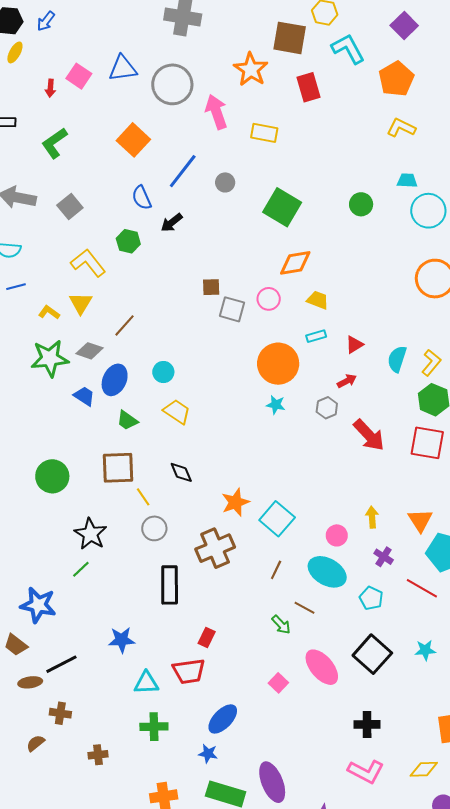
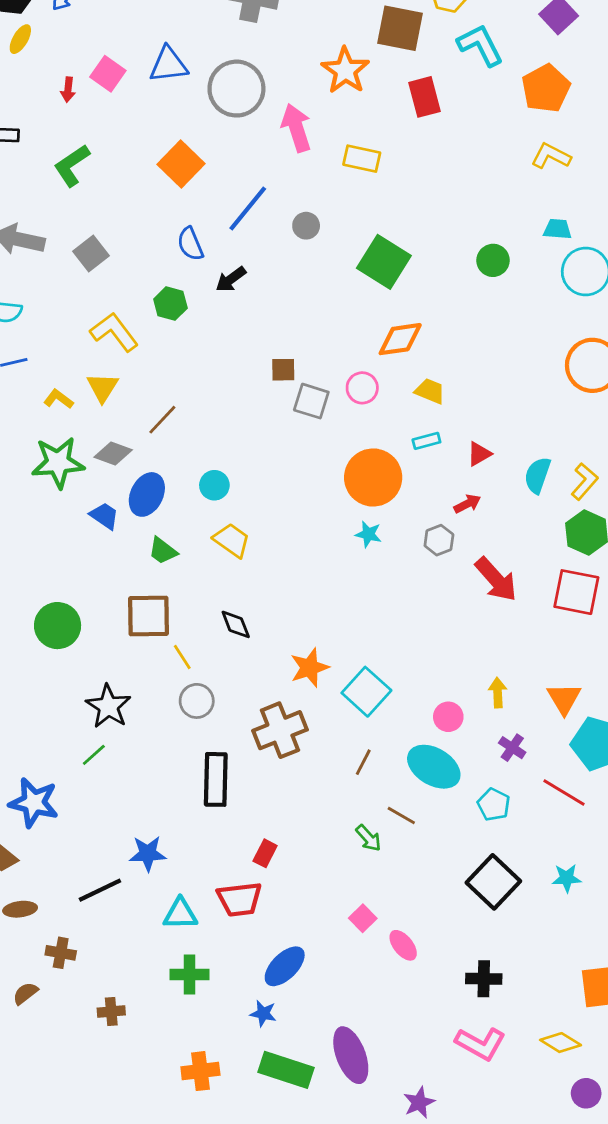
black line: (61, 664) -> (100, 890), moved
pink ellipse: (322, 667) -> (403, 945), moved, size x0.6
yellow diamond: (424, 769) -> (561, 1043), turned 32

